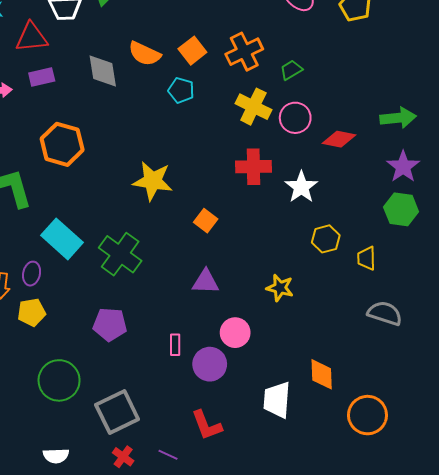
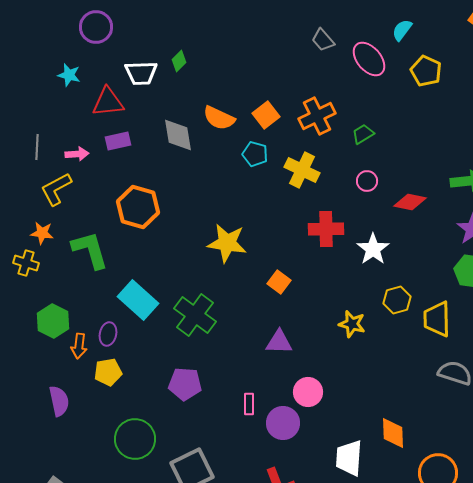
yellow cross: (253, 107) -> (302, 170), moved
pink circle: (295, 118) -> (367, 181), size x0.7
yellow trapezoid: (366, 258) -> (437, 319), size x1.5
yellow star: (280, 288) -> (352, 324), moved

